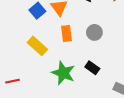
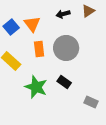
gray circle: (94, 32) -> (66, 48), size x1.6

